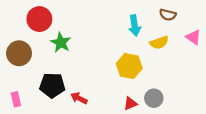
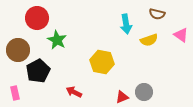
yellow hexagon: (129, 66) -> (102, 62), moved
black pentagon: (52, 85) -> (38, 71), moved, turned -30

